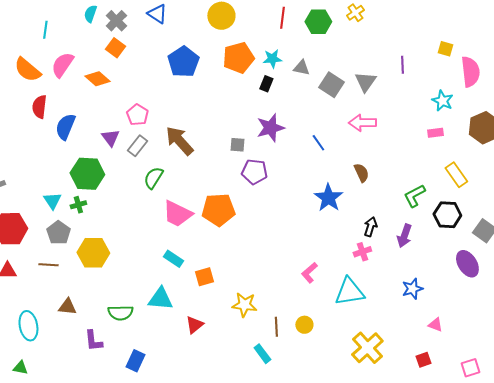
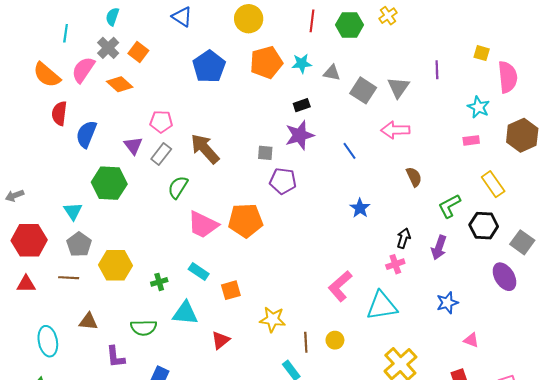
gray cross: (116, 21) -> (108, 48), moved
black rectangle: (266, 84) -> (302, 105), moved, turned 49
pink pentagon: (137, 115) -> (161, 122), turned -30
brown semicircle: (361, 173) -> (414, 177), moved
blue star: (328, 198) -> (360, 208), size x0.7
green cross: (78, 205) -> (159, 282), moved
pink L-shape: (309, 273) -> (340, 286), size x1.4

